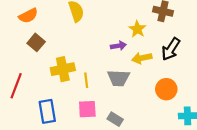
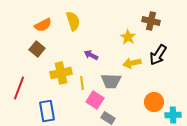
orange semicircle: (28, 16) -> (43, 25), moved
purple arrow: (118, 46) -> (91, 55), moved, turned -144
orange circle: (166, 89) -> (154, 102), moved
pink square: (87, 109) -> (95, 100), moved, turned 36

